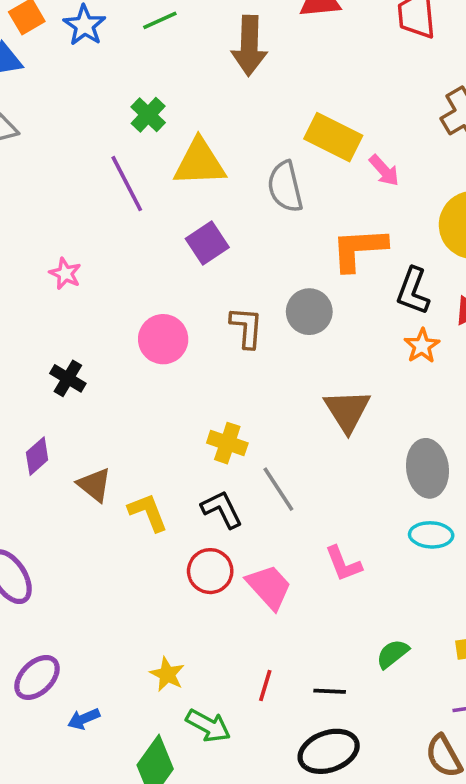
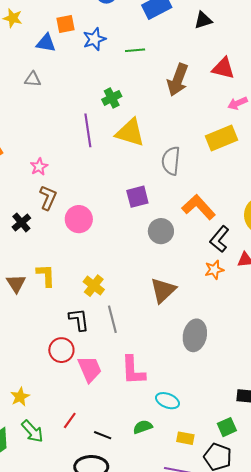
yellow rectangle: (333, 137) -> (221, 138), moved, turned -68
pink arrow: (384, 170) -> (238, 103), moved, turned 90
purple square: (207, 243) -> (137, 197), moved
orange L-shape: (359, 249) -> (199, 207), turned 32
brown L-shape: (246, 327) -> (48, 198), moved
yellow L-shape: (148, 512) -> (46, 275), moved
cyan ellipse: (431, 535) -> (167, 401), moved
pink L-shape: (343, 564) -> (133, 370), size x1.4

